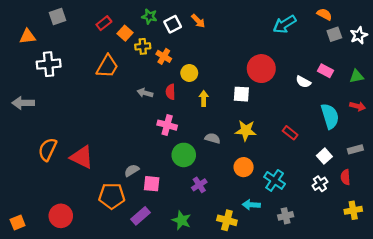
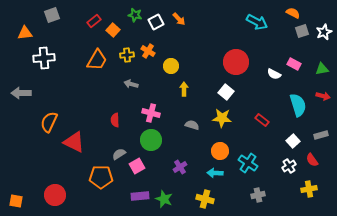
cyan arrow: (285, 24) -> (257, 22), turned -120
yellow cross: (143, 46) -> (127, 55), moved
red semicircle: (170, 92) -> (115, 120), moved
white square: (241, 94) -> (226, 92), moved, turned 35
orange semicircle: (47, 149) -> (49, 122), moved
green circle: (184, 155) -> (151, 140), moved
red semicircle: (345, 177) -> (312, 160), turned -32
pink square: (152, 184) -> (137, 166), turned -35
cyan arrow: (251, 205) -> (215, 173), moved
yellow cross: (353, 210) -> (309, 189), moved
purple rectangle: (141, 216) -> (140, 196), moved, turned 36
orange square: (18, 223) -> (16, 201), turned 32

